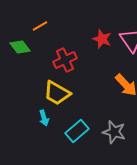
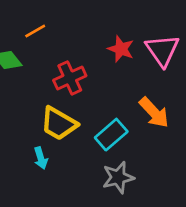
cyan rectangle: (77, 131) -> (111, 135), moved
gray star: (114, 132) -> (118, 177), moved, turned -30

